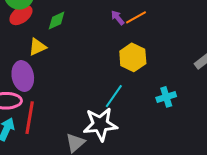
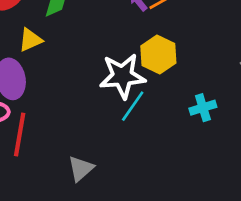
white star: (100, 124) -> (122, 76), moved

